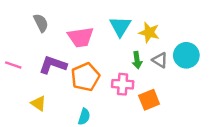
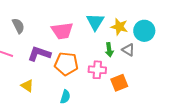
gray semicircle: (41, 23) -> (18, 26), moved
cyan circle: (186, 55) -> (144, 31), moved
orange pentagon: (85, 77) -> (66, 64), turned 30

